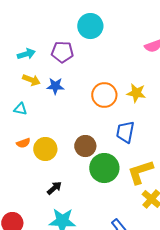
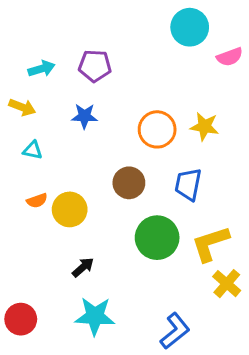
cyan circle: (90, 26) -> (190, 27), moved
yellow arrow: (31, 80) -> (22, 107), moved
brown circle: (85, 146) -> (129, 183), moved

